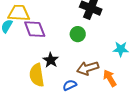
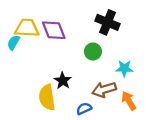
purple diamond: (35, 29) -> (54, 30), moved
cyan star: (121, 49) -> (124, 68), moved

